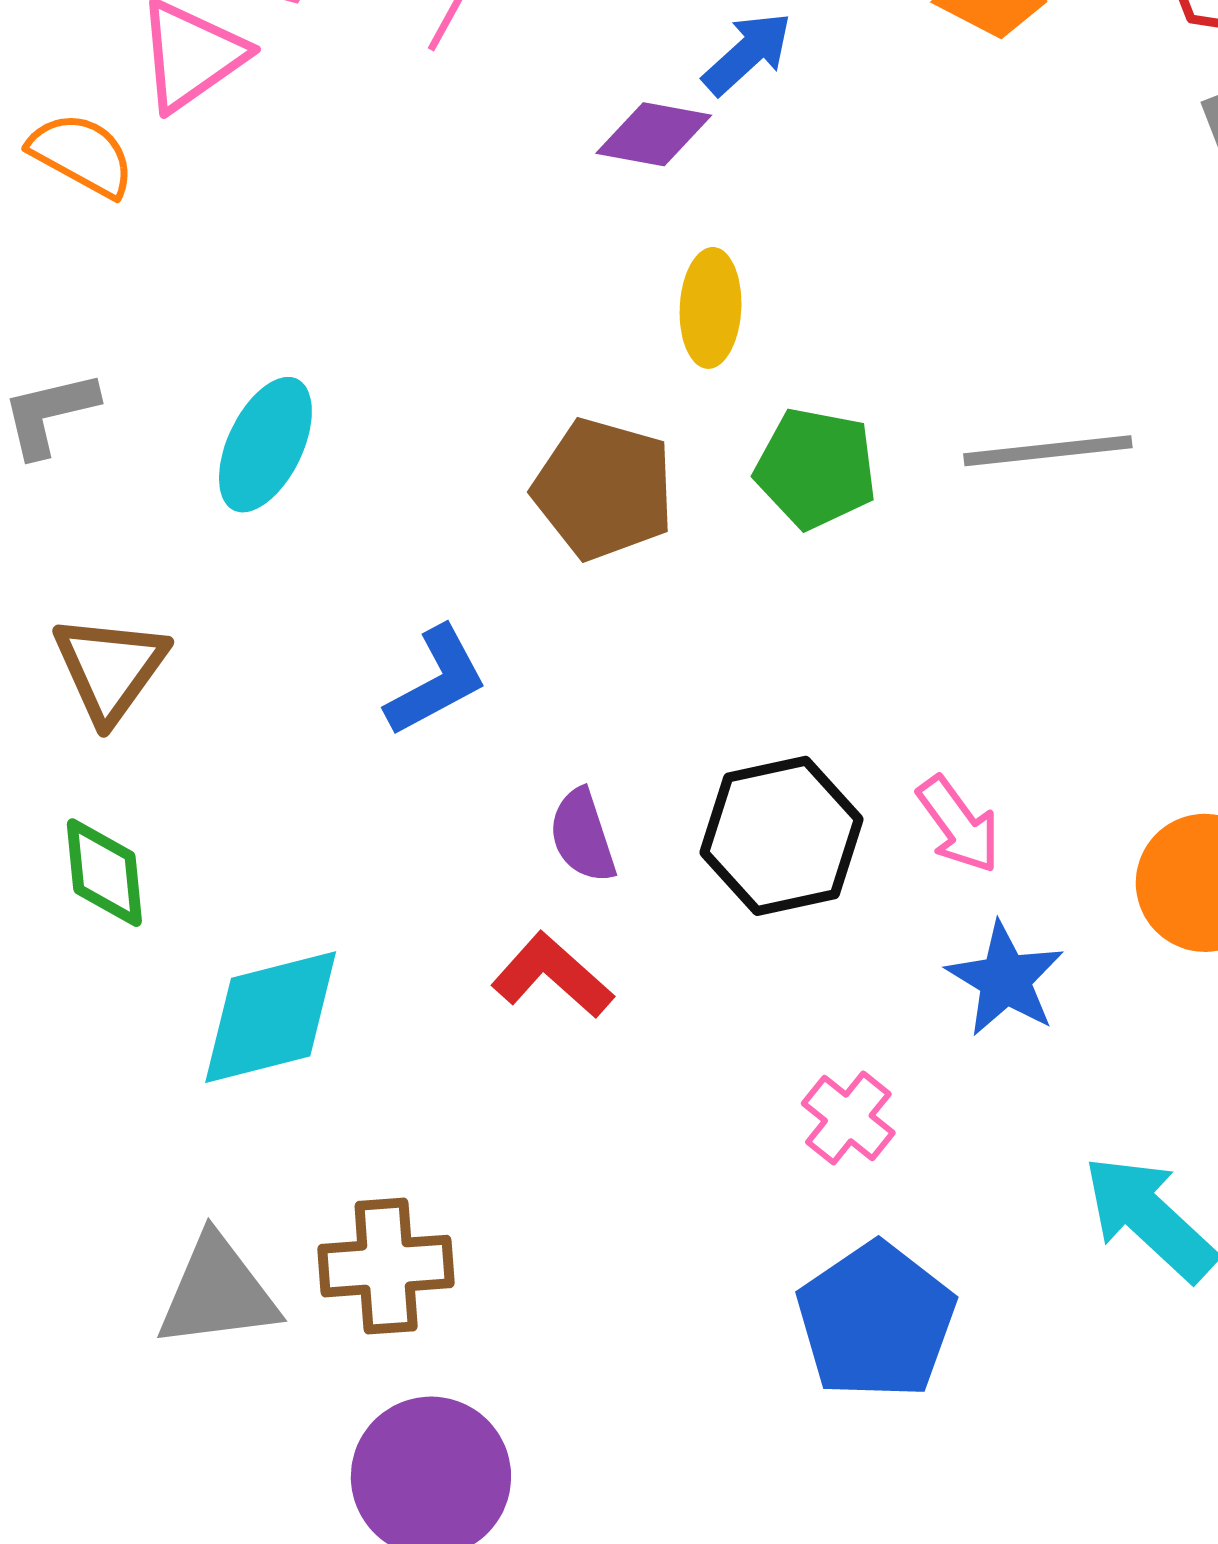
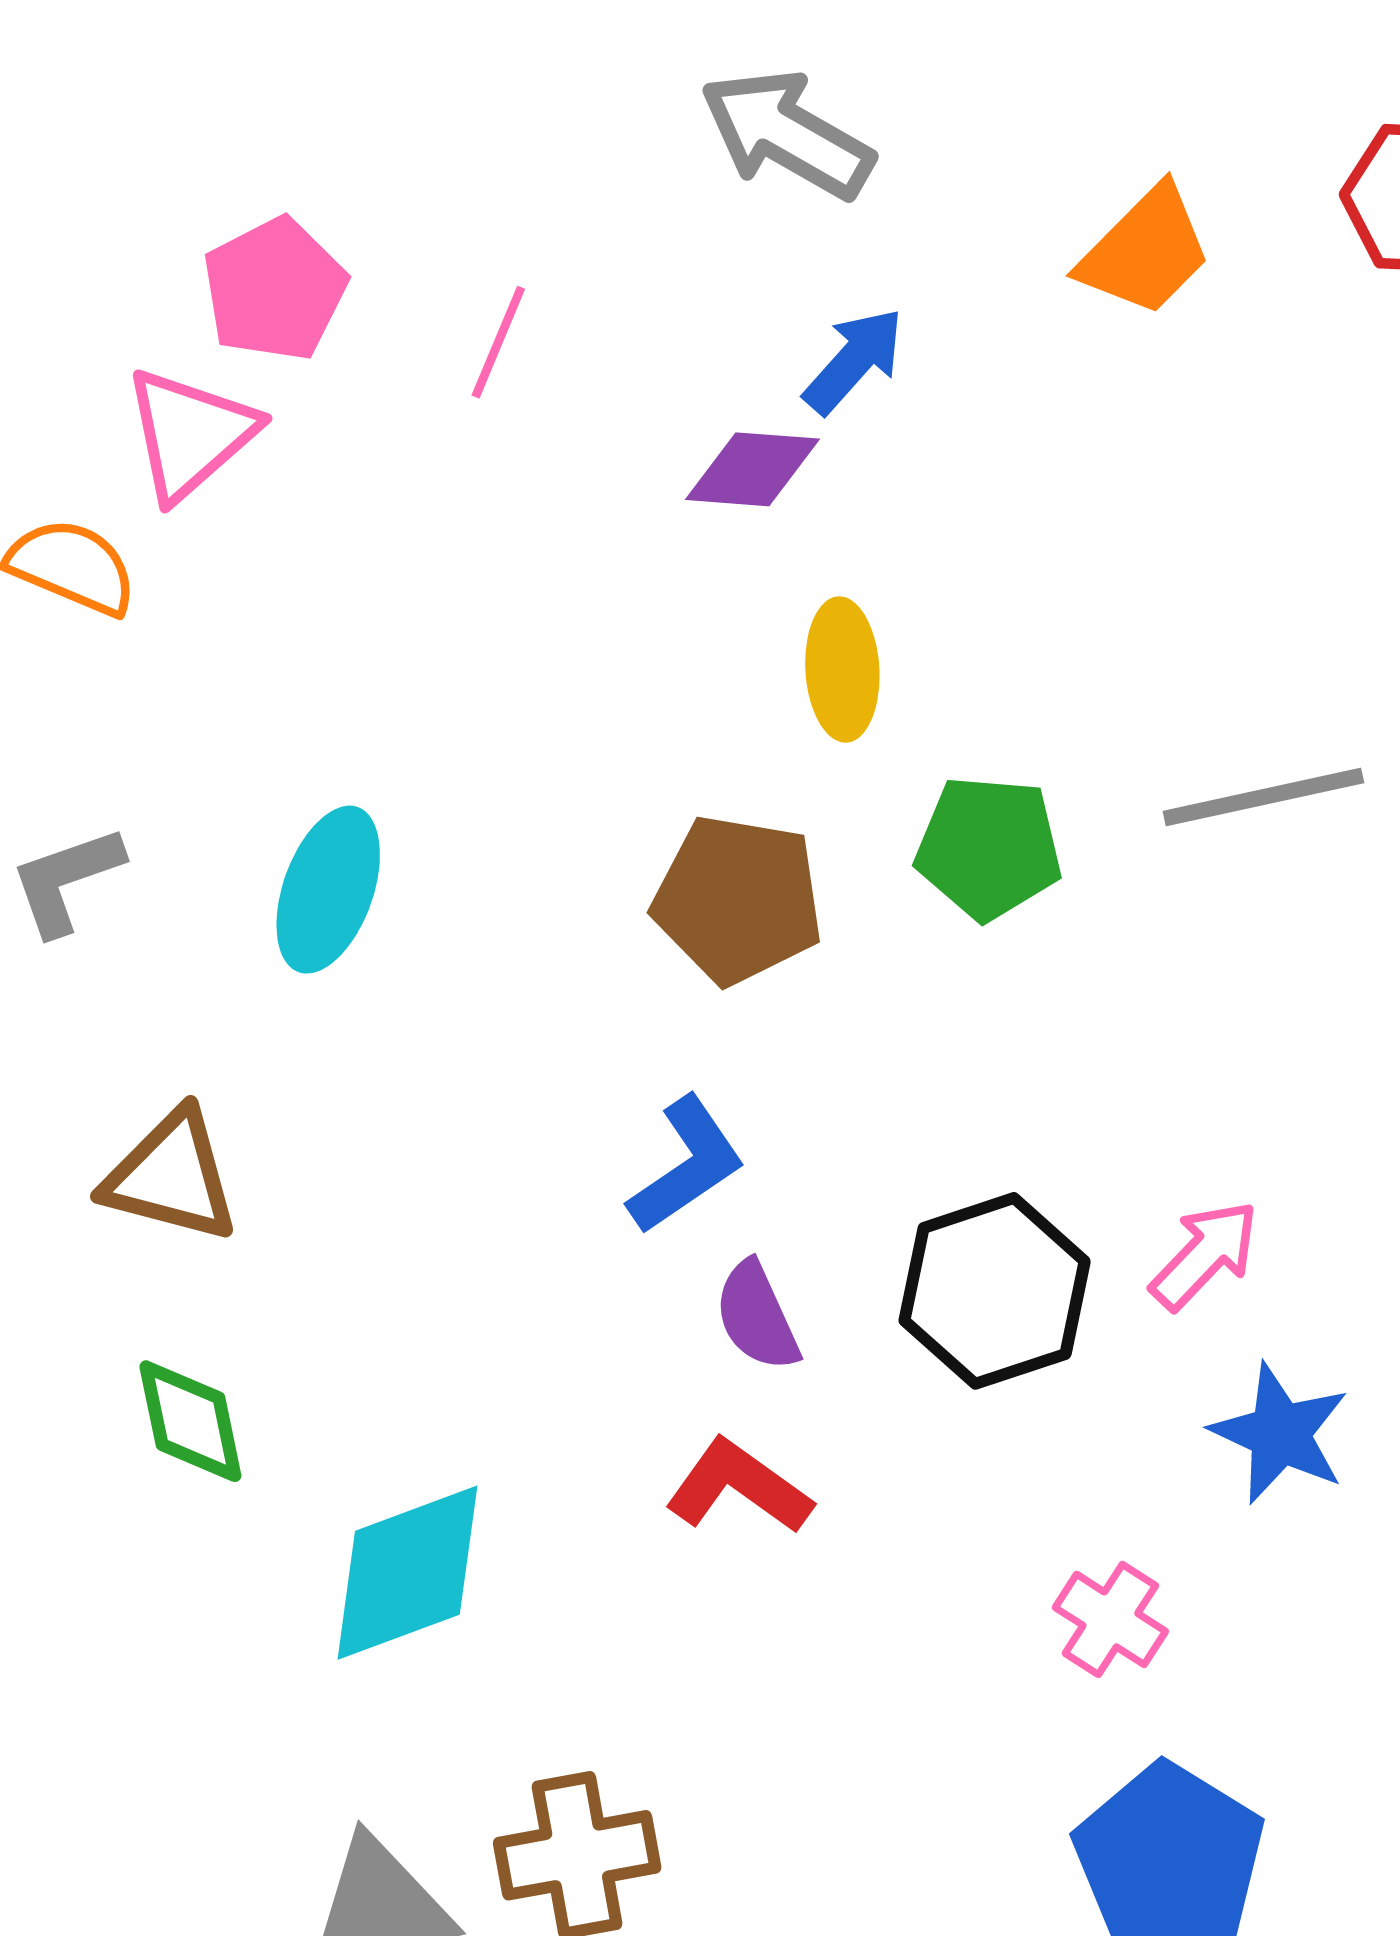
brown triangle: (110, 668) -> (171, 1176), turned -45
blue L-shape: (436, 681) -> (686, 1165), moved
pink arrow: (959, 825) -> (1205, 1255), turned -94

